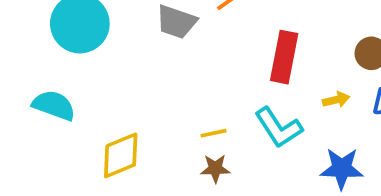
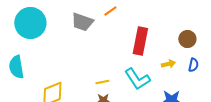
cyan semicircle: (54, 105) -> (16, 67), turned -120

